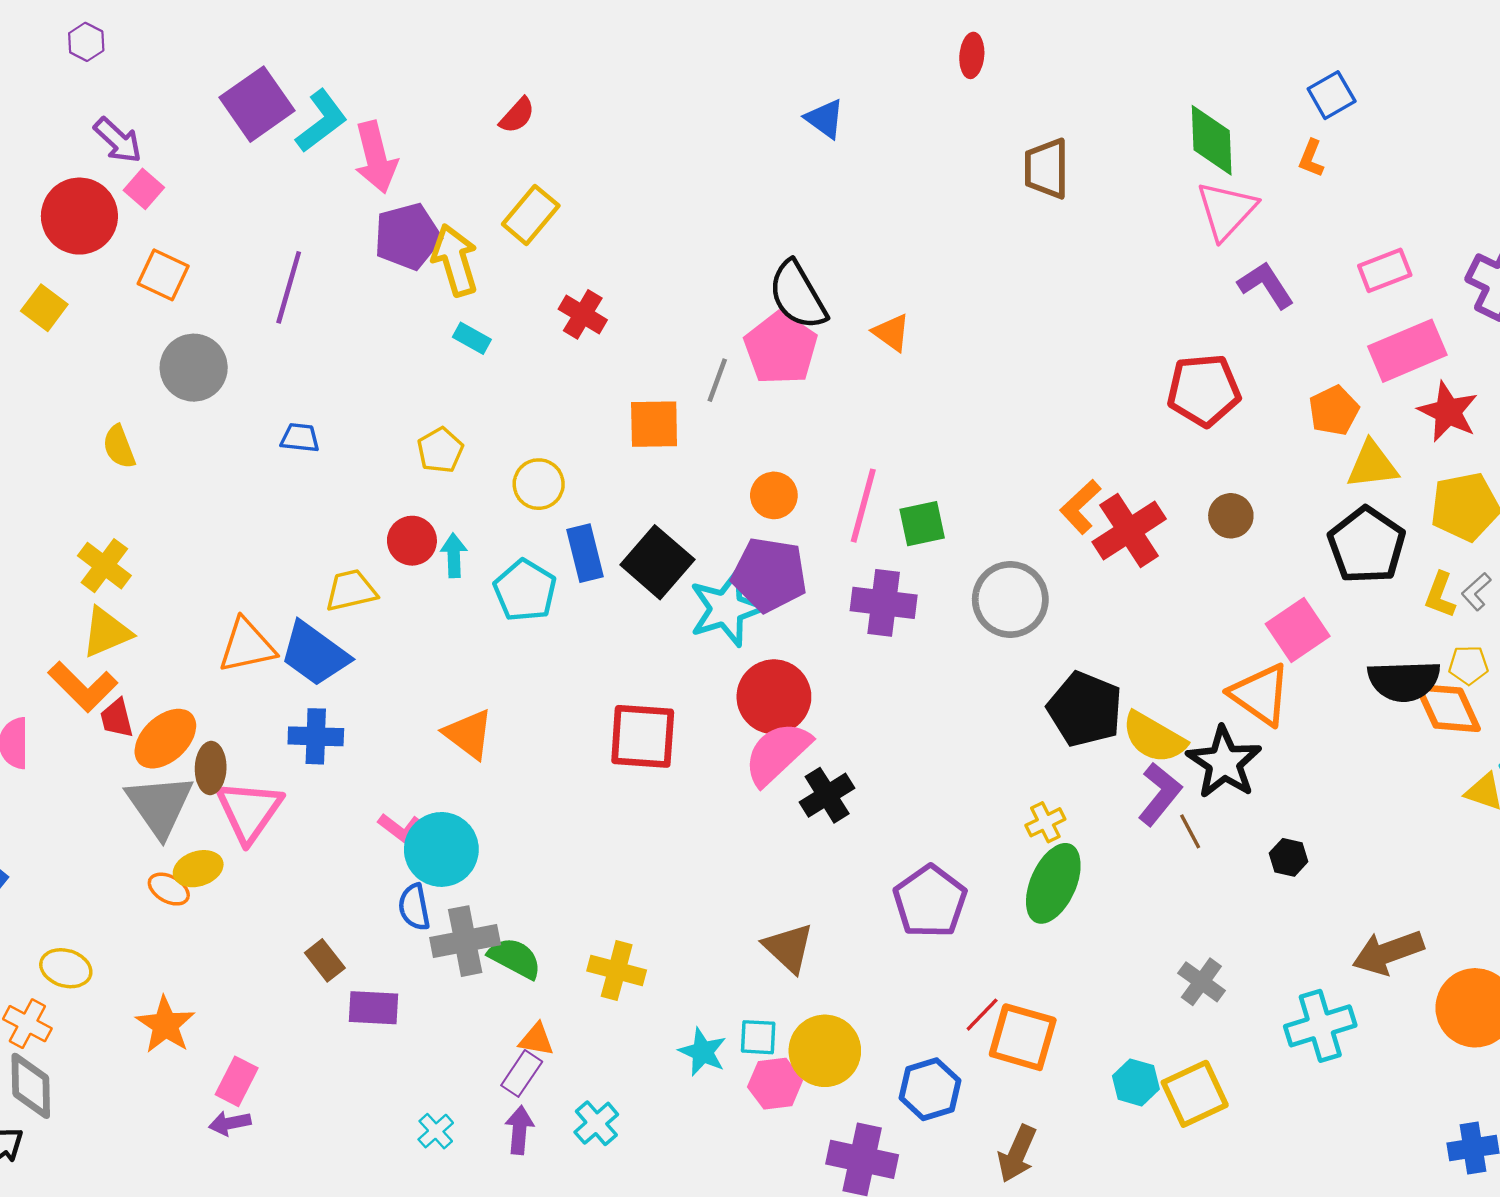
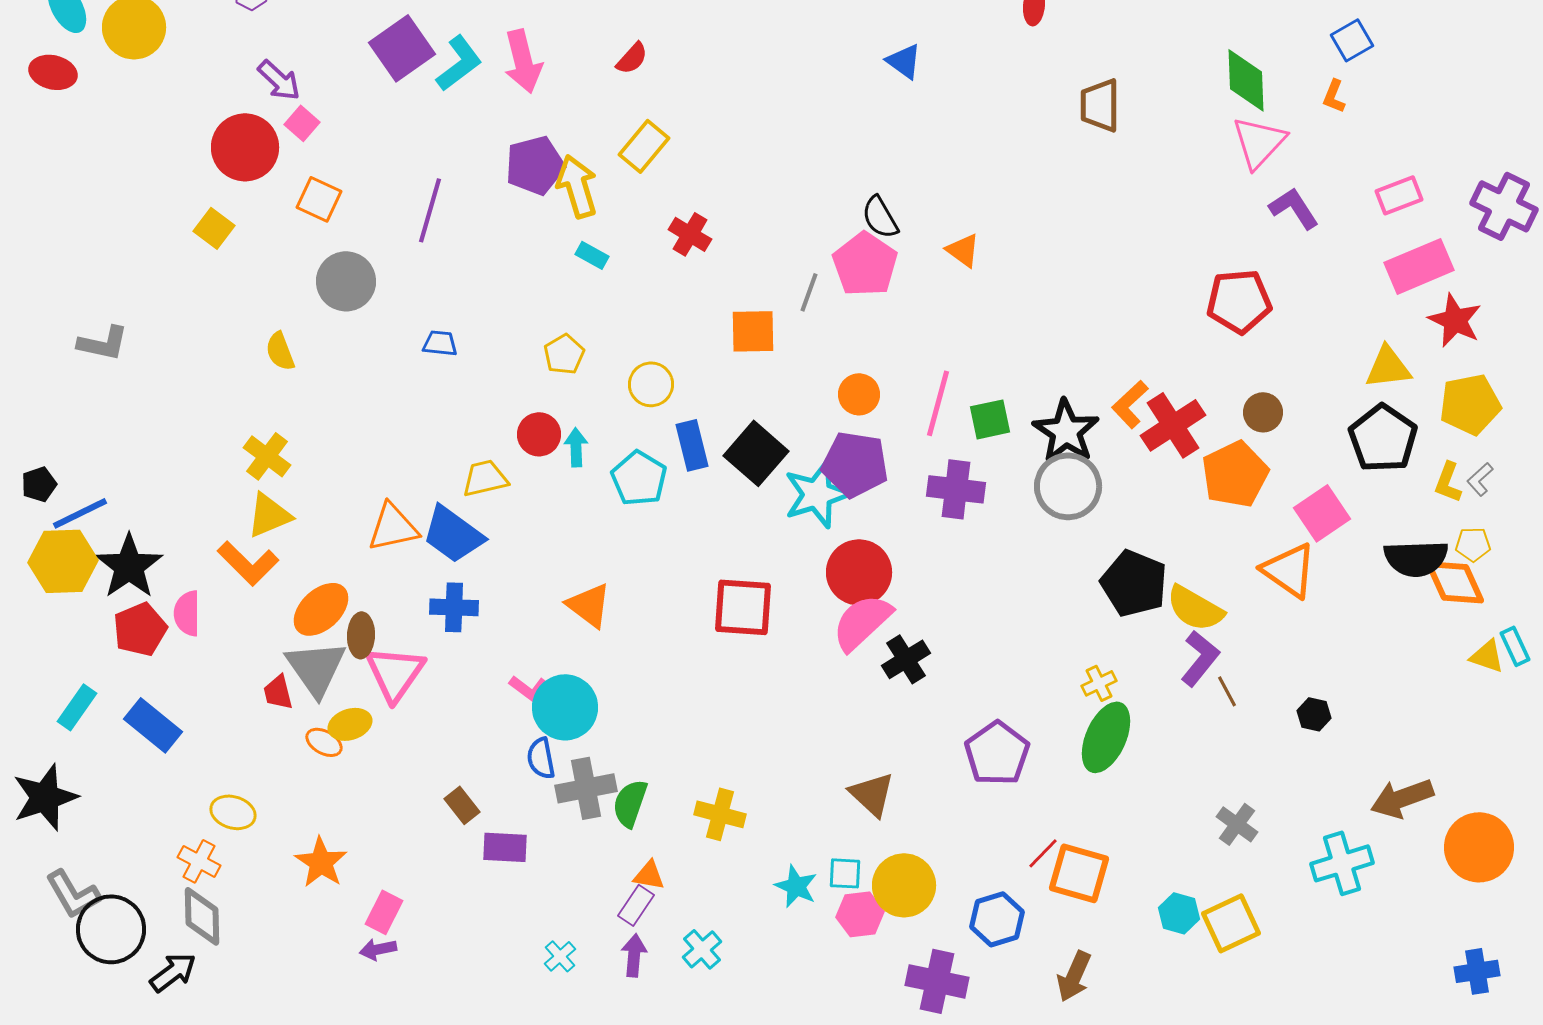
pink arrow: (376, 157) -> (523, 61), moved
black semicircle: (798, 295) -> (880, 217), size x0.7
orange pentagon: (1334, 411) -> (1235, 474), moved, size x1.5
red trapezoid: (117, 718) -> (278, 692), moved
black star: (1224, 762) -> (1066, 431), moved
green semicircle: (515, 958) -> (630, 803), turned -99

